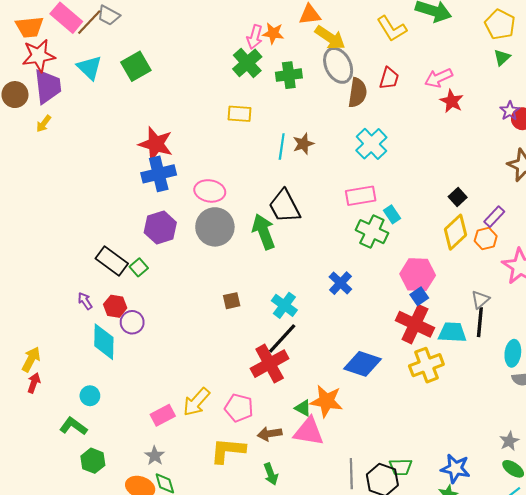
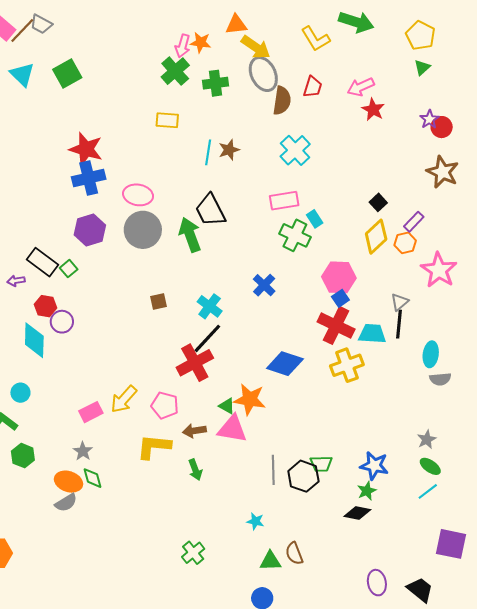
purple arrow: (85, 301) -> (16, 281), moved, turned -66

